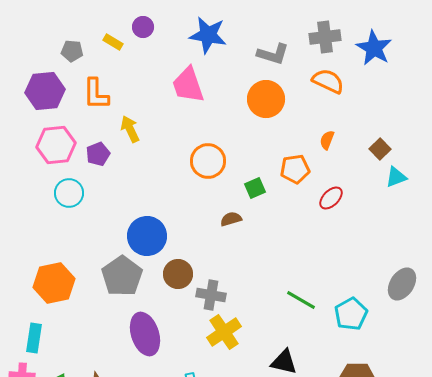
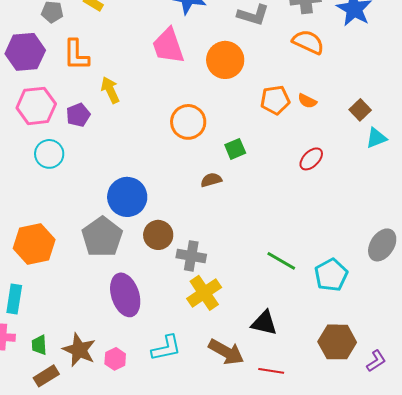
orange circle: (266, 99) -> (225, 60), moved
orange semicircle: (327, 140) -> (307, 101), turned -84
orange pentagon: (295, 169) -> (275, 100), moved

